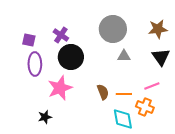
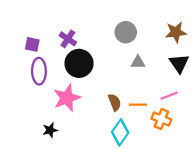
gray circle: (113, 29) -> (126, 32), size x0.7
cyan diamond: (123, 119) -> (120, 132), moved, turned 45

